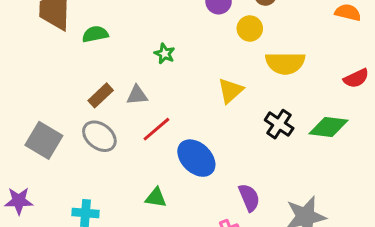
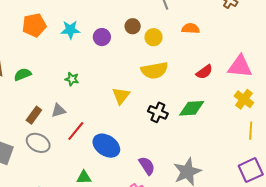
yellow circle: (250, 28) -> (153, 37), moved

